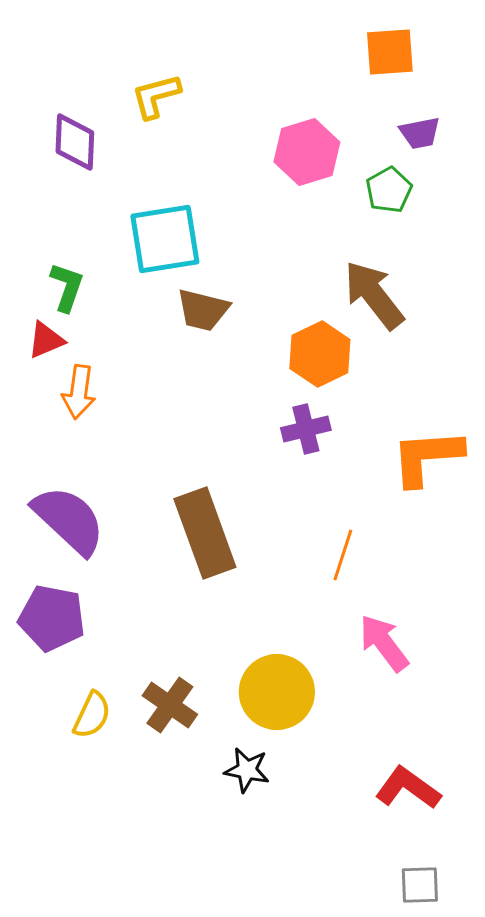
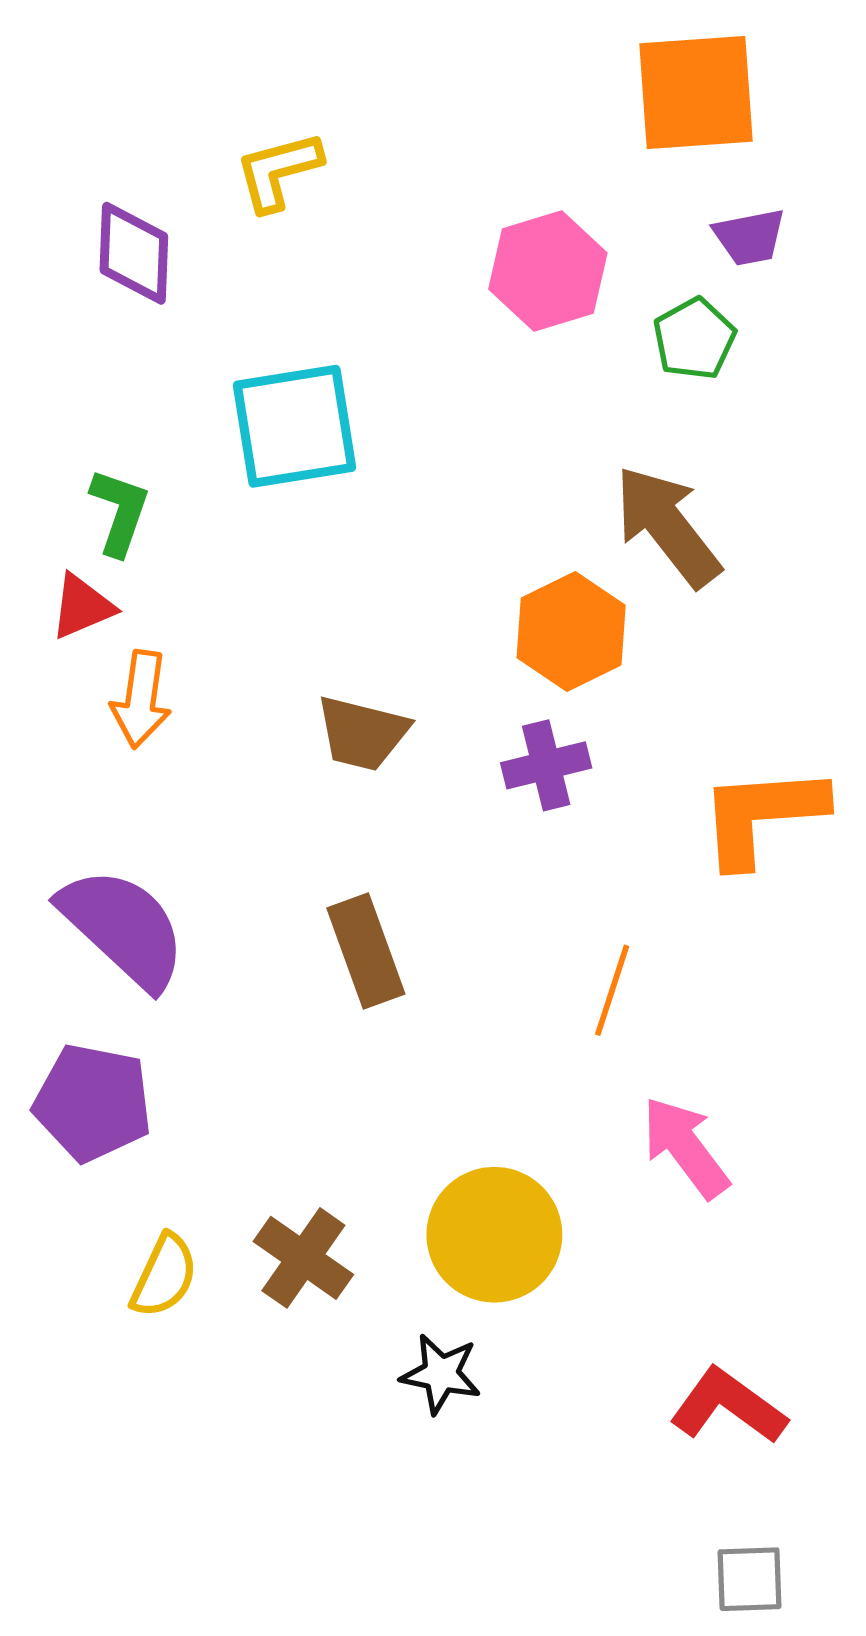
orange square: (390, 52) -> (696, 93), size x1.4
brown trapezoid: (203, 310) -> (362, 733), moved
brown rectangle: (205, 533) -> (366, 951), size x0.7

